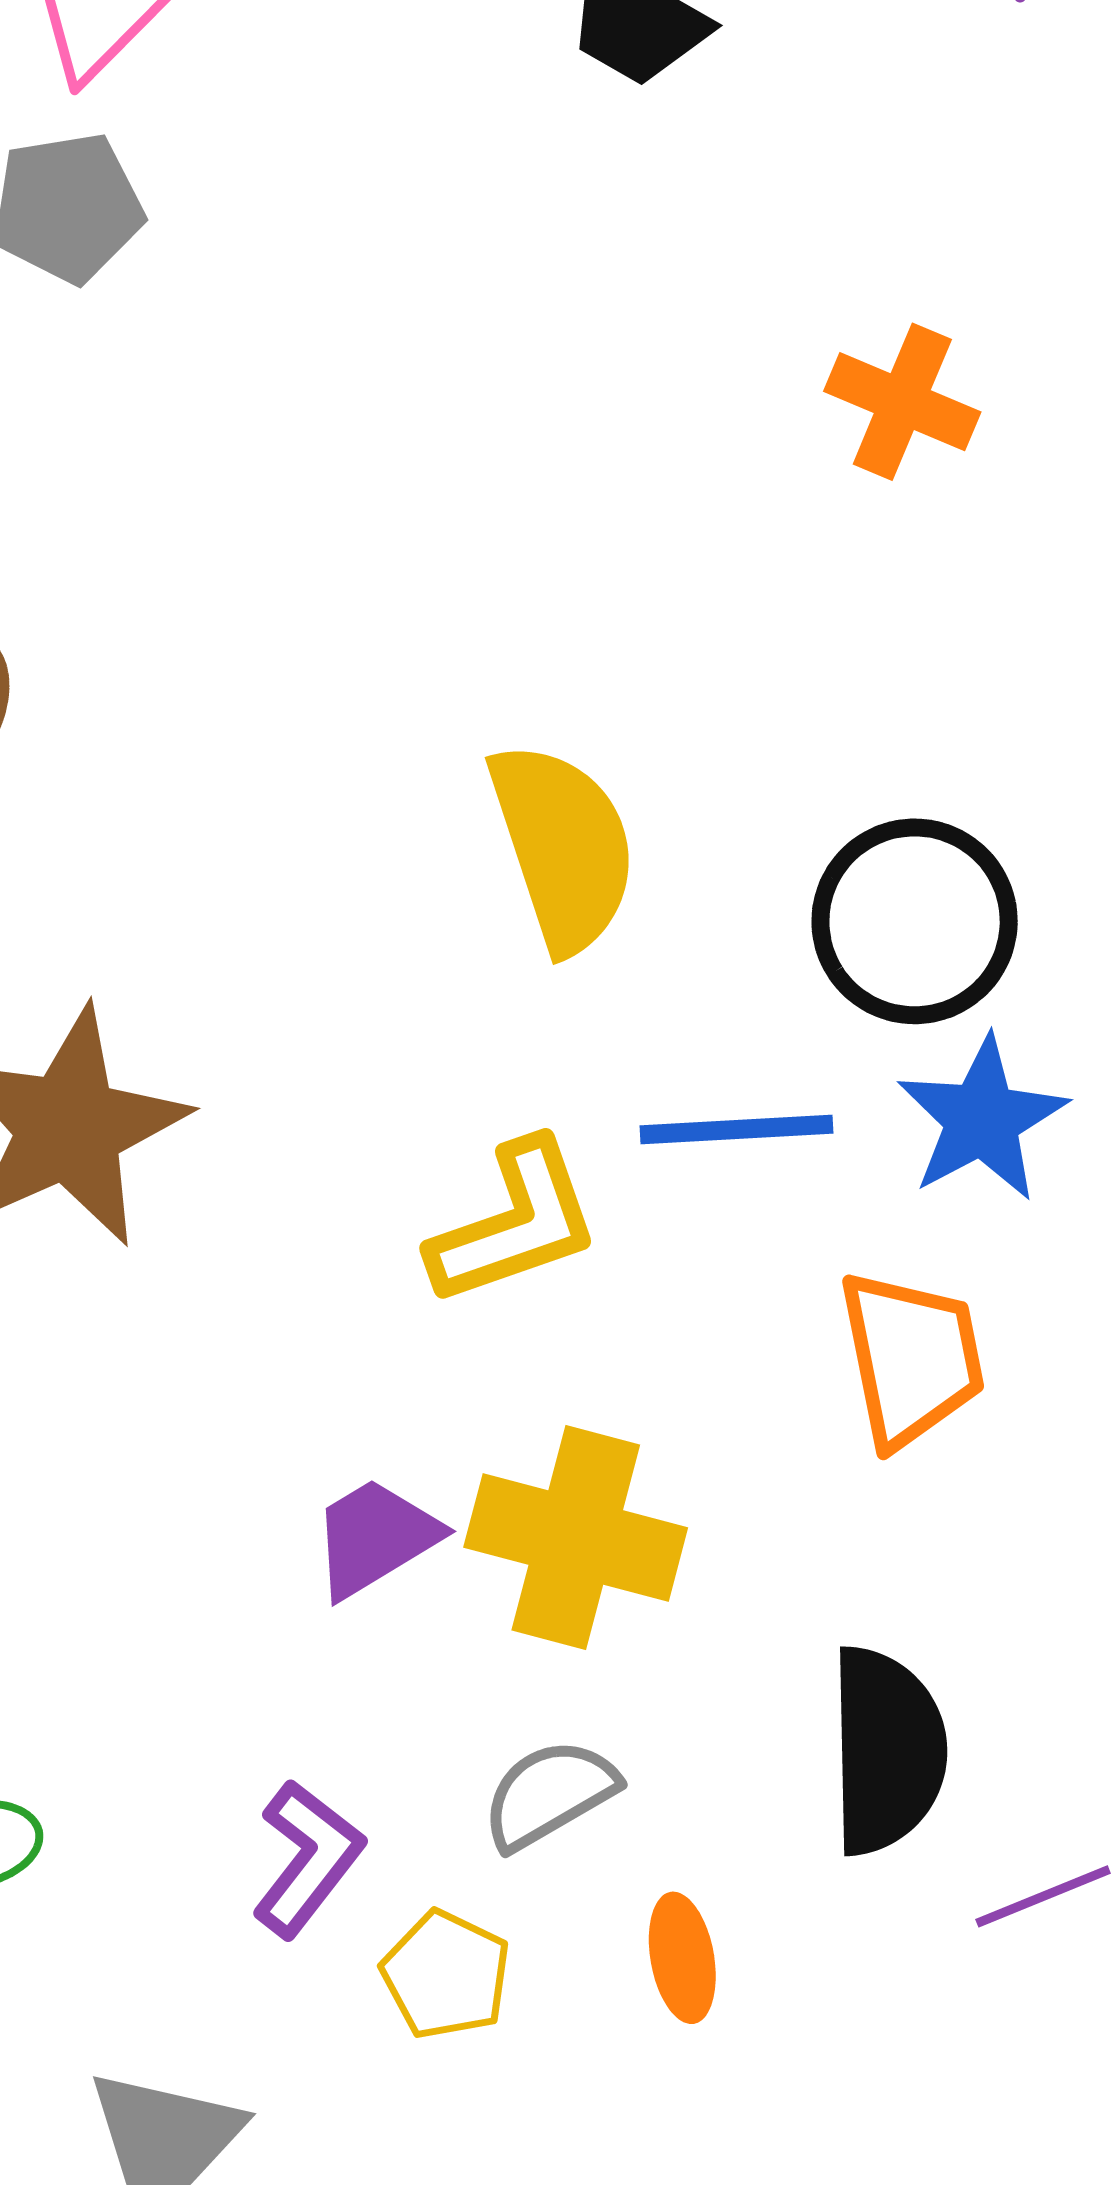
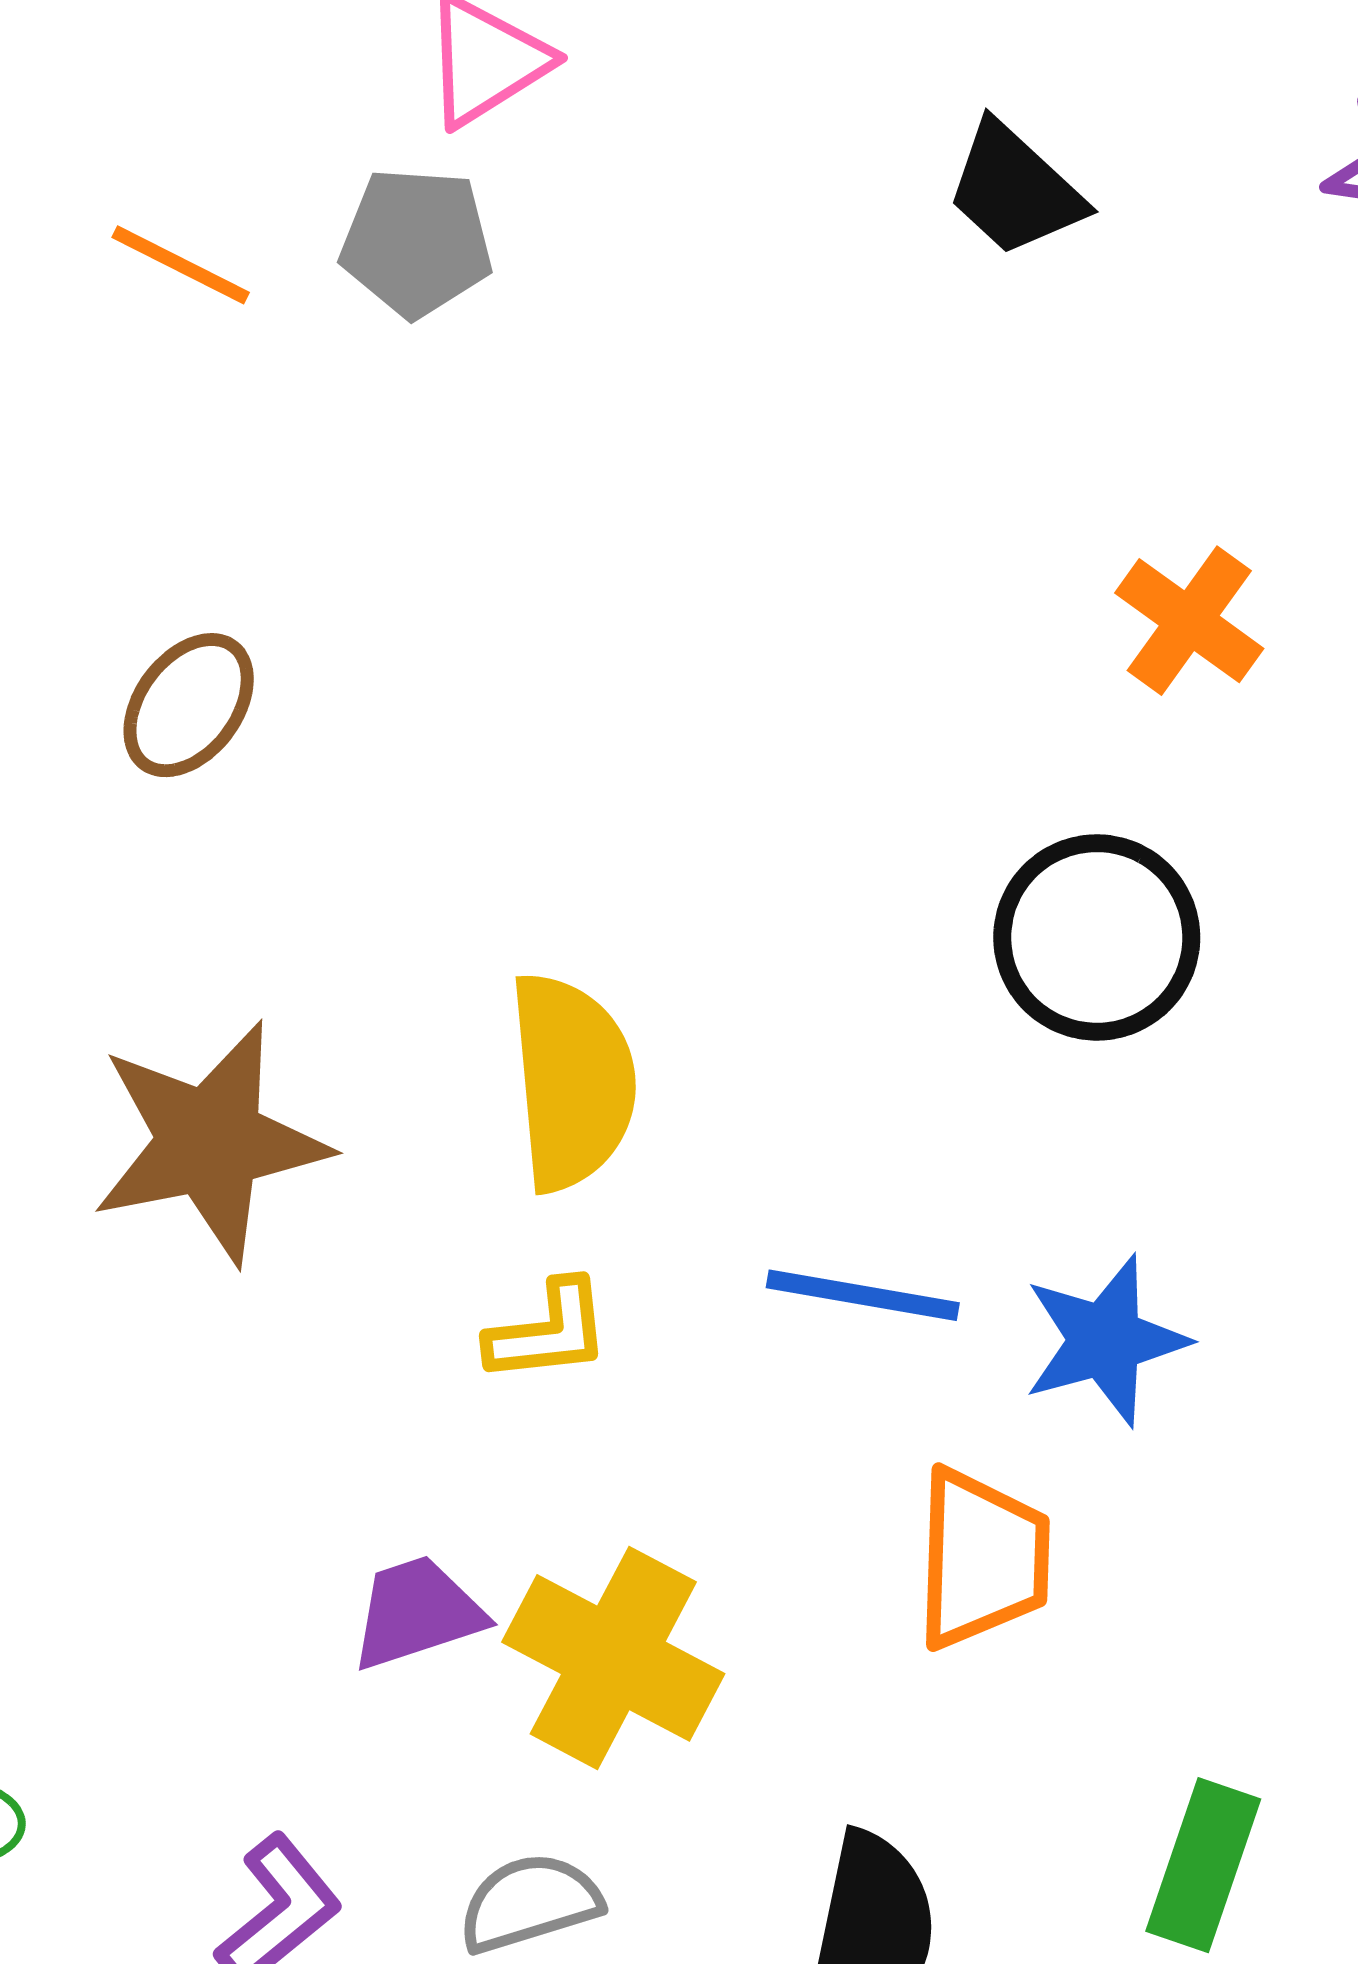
yellow semicircle: (563, 847) -> (572, 1082), moved
black circle: (915, 921) -> (1097, 937), moved
yellow L-shape: (515, 1223) -> (548, 1332), moved, size x0.7

